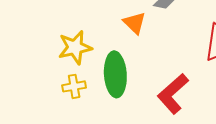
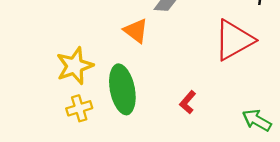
red L-shape: (173, 94) -> (188, 102), size x0.5

